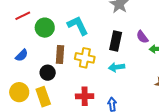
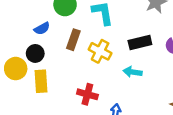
black rectangle: (116, 41) -> (140, 42), turned 48
blue semicircle: (22, 55) -> (42, 29), moved
black circle: (48, 73) -> (35, 53), moved

